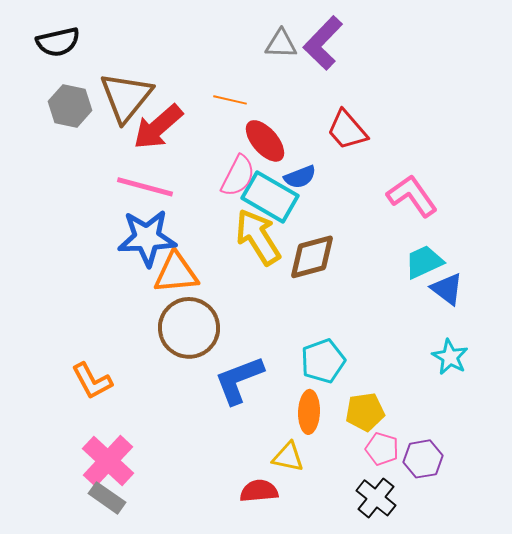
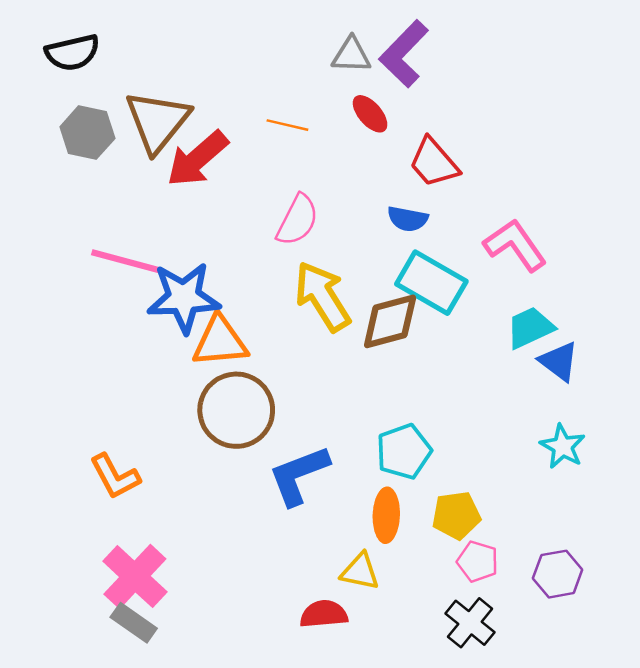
red ellipse: (265, 141) -> (370, 114), moved, size x0.7
blue semicircle: (300, 177) -> (408, 219), moved, turned 32
pink line: (145, 187) -> (126, 261), moved
cyan rectangle: (270, 197) -> (431, 283), moved
purple hexagon: (423, 459) -> (558, 574), moved

